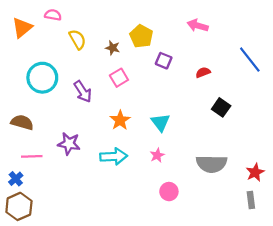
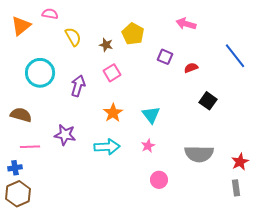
purple square: (164, 61) -> (165, 57), moved
purple arrow: (83, 92) -> (78, 86), turned -130
blue cross: (16, 179) -> (15, 168), turned 32

